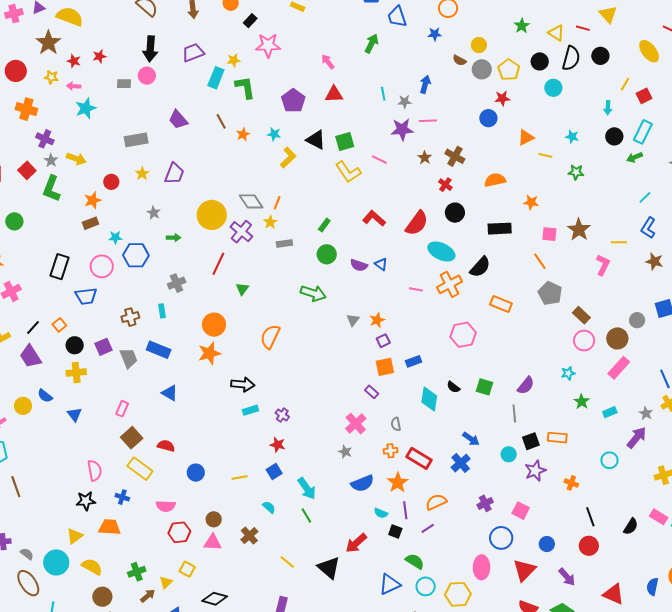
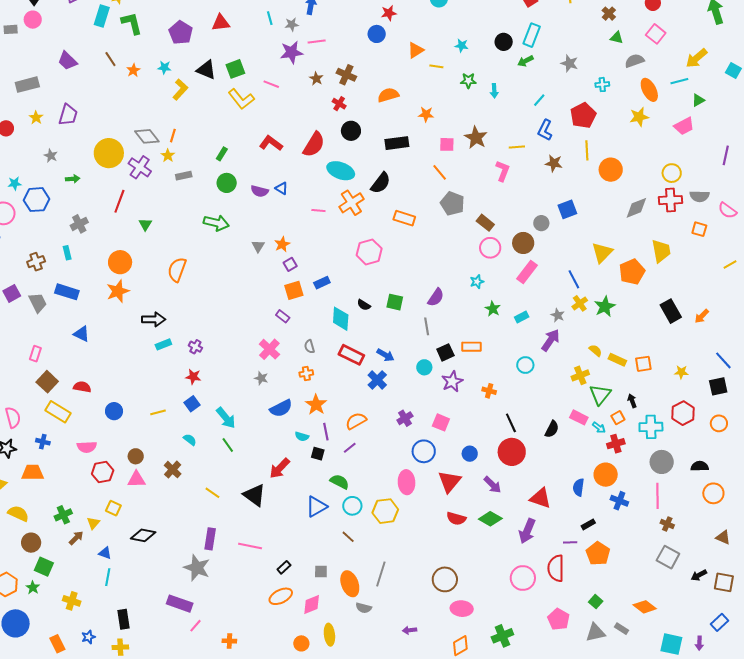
cyan arrow: (608, 108) -> (494, 91), moved
red rectangle: (419, 458) -> (351, 355), moved
red circle: (589, 546) -> (512, 452), size x1.4

